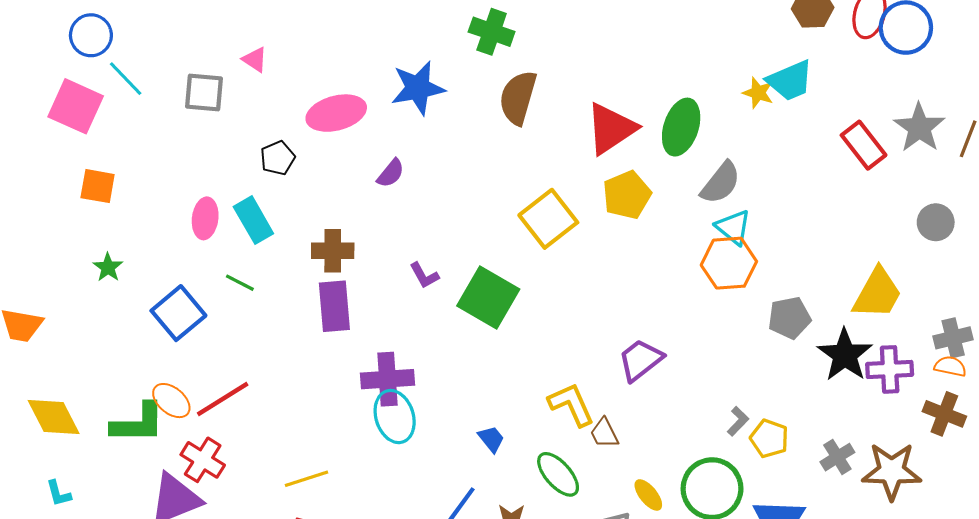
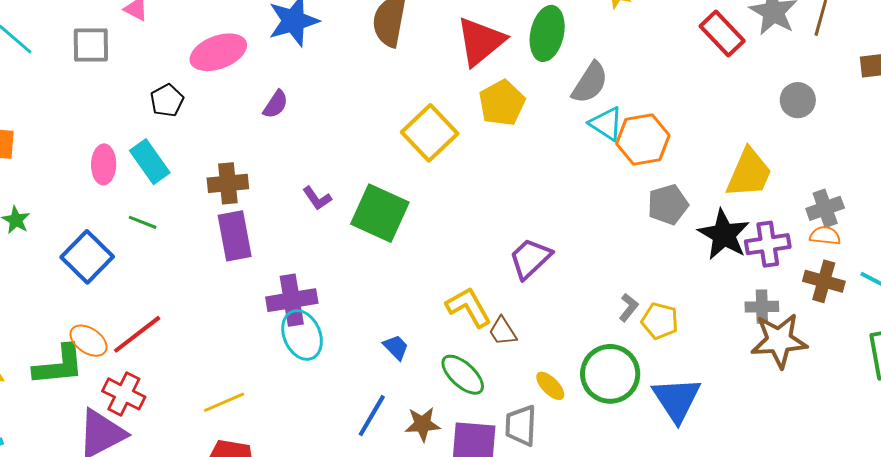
orange hexagon: (729, 263) -> (643, 139), moved
gray cross: (837, 457) -> (762, 307), moved, turned 36

